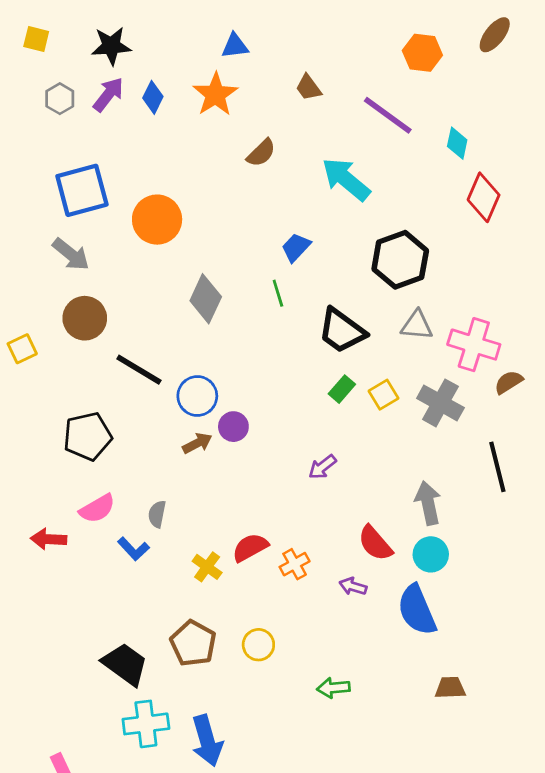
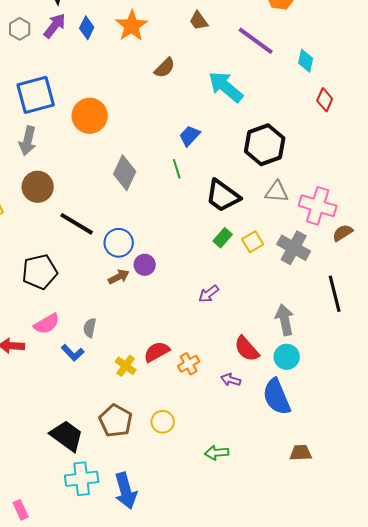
red diamond: (484, 197) -> (325, 100), size x0.7
gray arrow: (71, 254) -> (28, 141), turned 64

